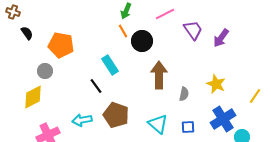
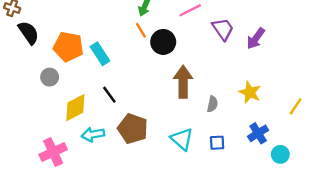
black semicircle: (27, 33) -> (29, 33), size x1.5
cyan rectangle: (110, 65) -> (100, 54), moved
yellow diamond: (33, 97) -> (75, 108), moved
blue cross: (223, 119) -> (258, 133), size x0.7

